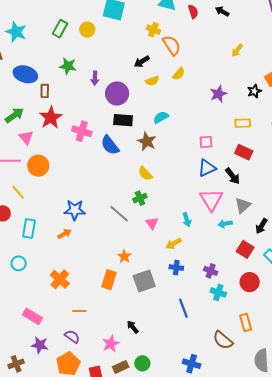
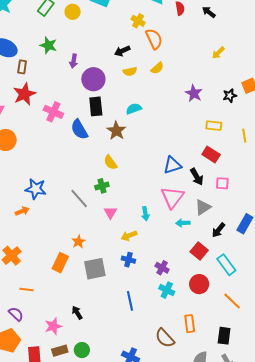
purple star: (218, 94) -> (194, 93), turned -30
black rectangle: (123, 120) -> (96, 106), turned 72
pink square: (206, 142) -> (222, 183), moved

